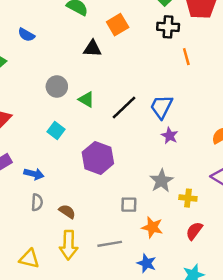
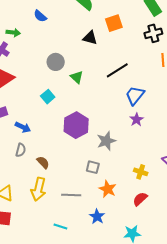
black cross: (168, 27) -> (153, 33), turned -30
black line: (124, 108) -> (117, 70), moved
gray star: (161, 181) -> (106, 141), moved

